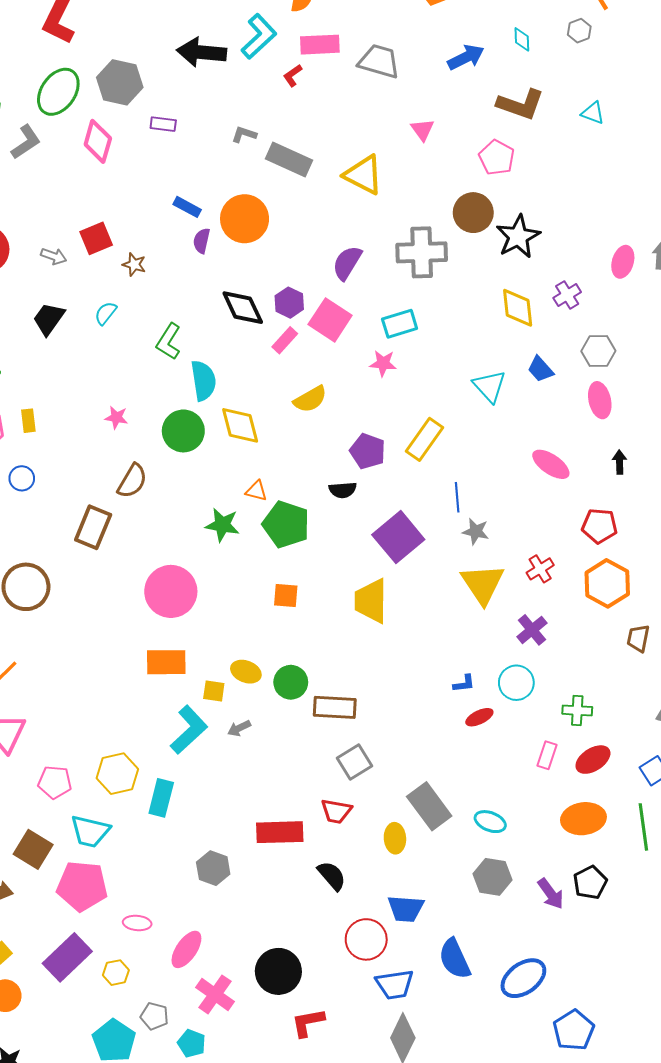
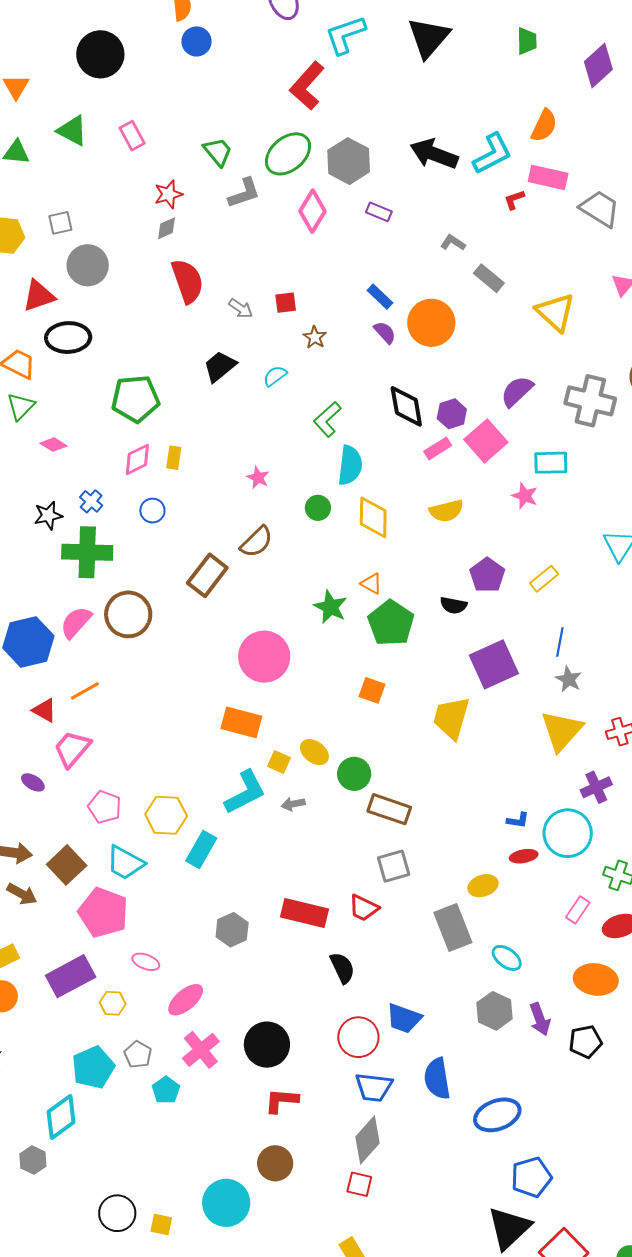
gray rectangle: (289, 159) -> (489, 278), size x0.7
red square: (96, 238) -> (286, 303), size x0.7
purple semicircle: (202, 241) -> (385, 332), turned 110
green circle: (183, 431) -> (318, 508), size x0.6
yellow rectangle: (425, 439) -> (544, 579), size x0.7
cyan circle: (516, 683) -> (568, 833), size x1.4
yellow ellipse: (395, 838) -> (483, 886), moved, turned 60
purple arrow: (551, 894) -> (540, 1019), moved

